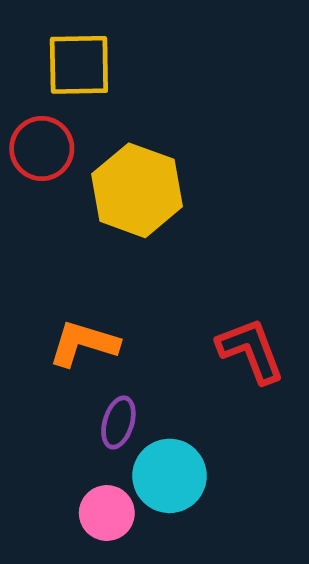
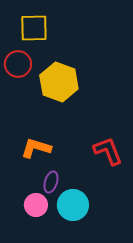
pink circle: (107, 513) -> (36, 205), moved

